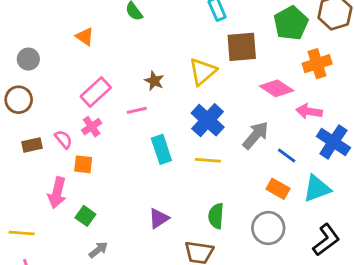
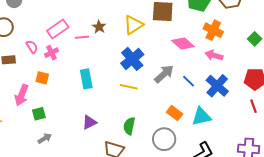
orange cross: (317, 64) -> (213, 30), turned 36
pink line: (137, 110) -> (82, 37), moved
pink arrow: (309, 111) -> (214, 55), moved
pink semicircle: (63, 139) -> (32, 47), moved
cyan rectangle: (161, 149) -> (86, 79), moved
blue line: (287, 155) -> (188, 81), moved
green square: (85, 216) -> (39, 114), turned 32

